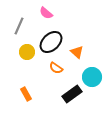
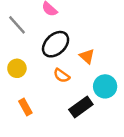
gray line: (19, 26) -> (17, 25), turned -66
yellow circle: (27, 52) -> (17, 68), moved

